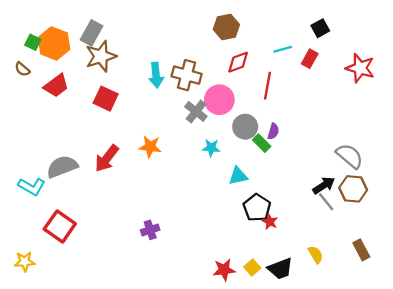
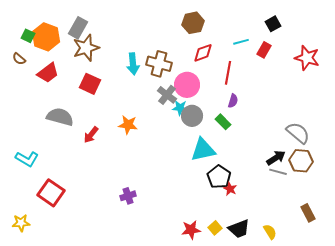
gray circle: (245, 127) -> (192, 116), moved
purple semicircle: (273, 131) -> (233, 101), moved
cyan star: (211, 148) -> (180, 108), moved
red arrow: (107, 158) -> (91, 135), size x0.7
gray semicircle: (62, 167) -> (60, 117), moved, turned 36
cyan triangle: (238, 176) -> (203, 150), size x1.5
gray line: (326, 202) -> (278, 172), turned -36
yellow semicircle: (316, 255) -> (270, 232), moved

